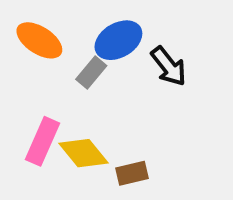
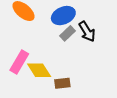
gray rectangle: (91, 72) -> (67, 33), moved

